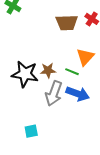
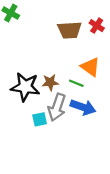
orange triangle: (85, 57) -> (90, 67), turned -36
cyan square: (31, 131) -> (40, 119), moved

